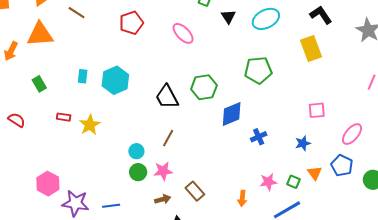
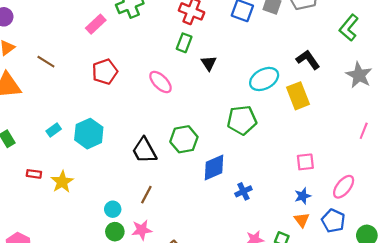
cyan ellipse: (266, 19) -> (264, 79), moved
cyan rectangle: (83, 76) -> (54, 130), turned 48
blue star: (303, 143) -> (303, 196), moved
orange triangle: (315, 173) -> (302, 220), moved

